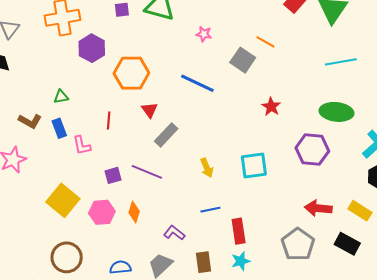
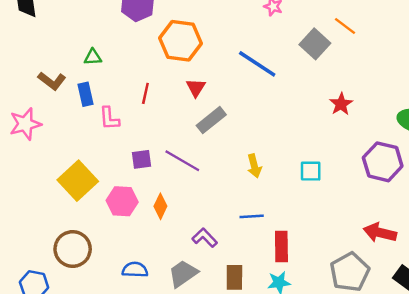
cyan square: (254, 165) -> (311, 171), size x0.7

